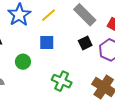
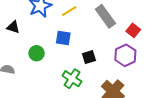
black square: (85, 43) -> (89, 57), moved

